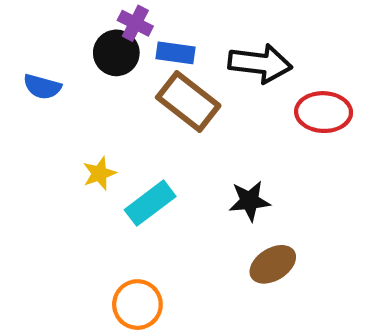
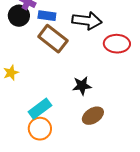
cyan rectangle: (150, 203) -> (40, 109), moved
orange circle: (137, 305) -> (40, 129), moved

